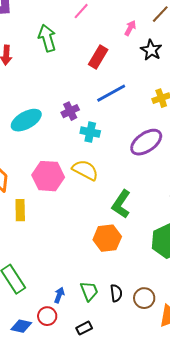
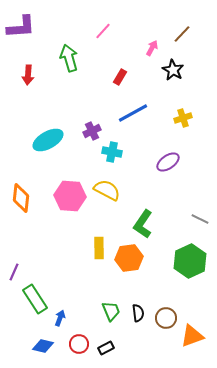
red rectangle: (98, 57) -> (120, 77), size x0.7
purple ellipse: (146, 142) -> (168, 162), size x0.7
yellow rectangle: (20, 210) -> (99, 248), moved
blue arrow: (59, 295) -> (60, 318), moved
red circle: (47, 316) -> (79, 344), moved

